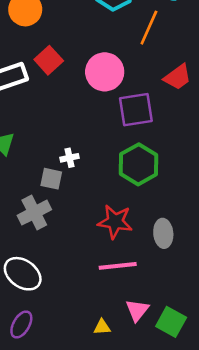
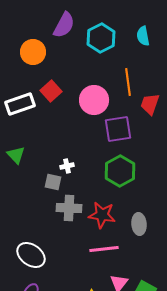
orange line: (149, 28) -> (128, 82), moved, turned -32
red trapezoid: (178, 77) -> (150, 104), turned 145
gray cross: (34, 213) -> (69, 208), moved, turned 30

